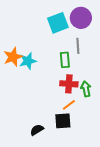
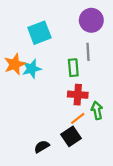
cyan square: (58, 23) -> (39, 33), moved
green arrow: (86, 89) -> (97, 110), moved
black square: (63, 121) -> (71, 136), turned -30

